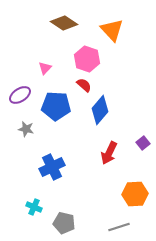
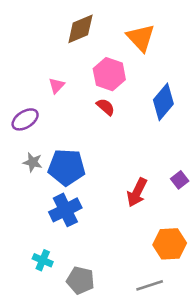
brown diamond: (64, 23) -> (80, 29), turned -56
blue pentagon: (56, 106) -> (67, 167), moved
blue diamond: (100, 110) -> (163, 102), moved

